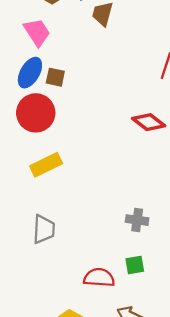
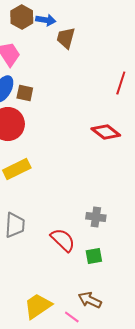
red semicircle: (99, 278) -> (63, 240), moved, turned 40

